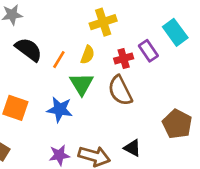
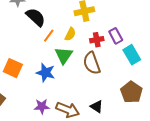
cyan rectangle: (175, 32) -> (132, 55), moved
black semicircle: (29, 49) -> (36, 17), moved

